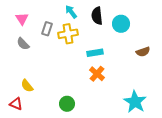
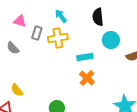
black semicircle: (97, 16) -> (98, 17), moved
pink triangle: (22, 19) -> (20, 21), moved, turned -40
cyan circle: (121, 24) -> (111, 40), moved

